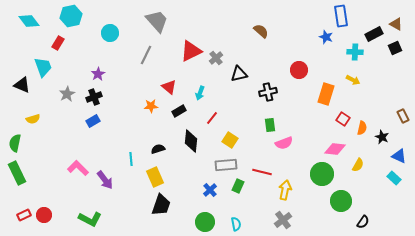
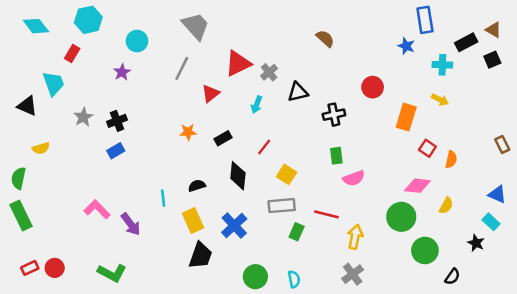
purple star: (98, 74) -> (122, 72), moved
red triangle: (169, 87) -> (211, 93), moved, turned 42
cyan arrow: (200, 93) -> (257, 105), moved
black star: (382, 137) -> (476, 243), moved
blue cross: (210, 190) -> (234, 226), moved, size x1.5

